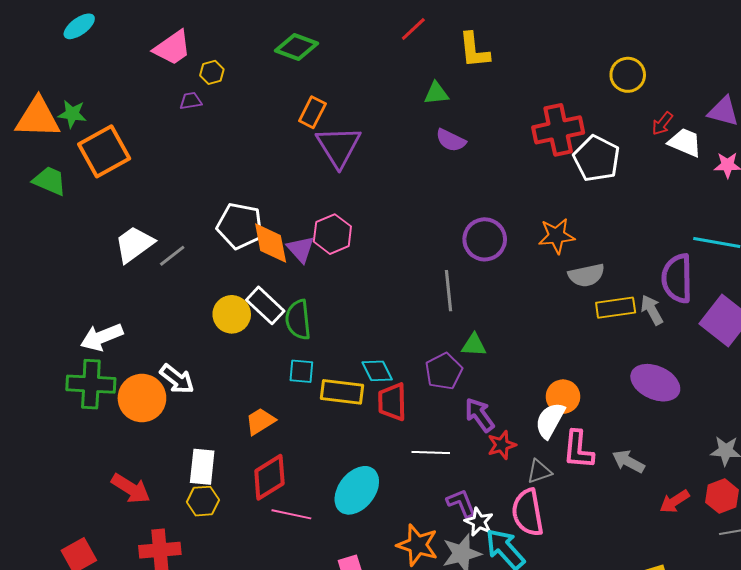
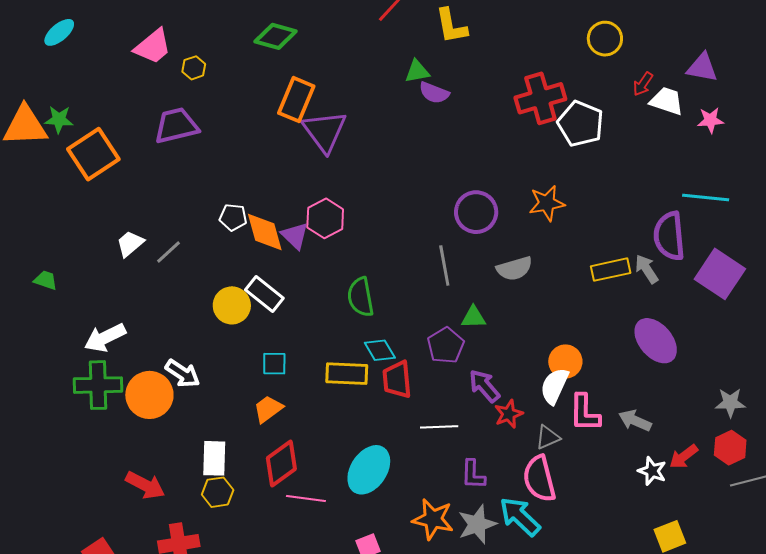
purple trapezoid: (191, 101) -> (176, 126), moved, size x2.0
orange rectangle: (312, 112) -> (296, 100), size x1.4
purple semicircle: (451, 140) -> (434, 93), moved
green trapezoid: (50, 181) -> (46, 280), moved, size x0.7
white pentagon: (240, 226) -> (233, 217), size x0.6
white trapezoid: (134, 244) -> (130, 244), size x0.7
gray semicircle: (586, 275) -> (515, 269), moved
green semicircle: (298, 320) -> (361, 297), moved
cyan square: (301, 371) -> (274, 364), moved
purple ellipse: (655, 383) -> (656, 341), turned 30
purple L-shape: (461, 503) -> (473, 474), turned -152
white star: (479, 522) -> (652, 471), moved

